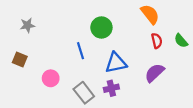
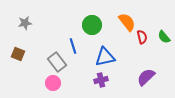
orange semicircle: (150, 14) -> (127, 22), moved
purple semicircle: (154, 73) -> (146, 77), moved
pink circle: (51, 78) -> (53, 83), moved
gray rectangle: (84, 93) -> (57, 62), moved

